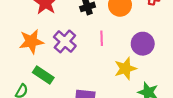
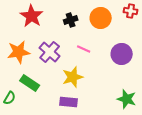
pink line: (102, 38) -> (84, 49), turned -64
yellow star: (125, 69) -> (73, 77), moved

